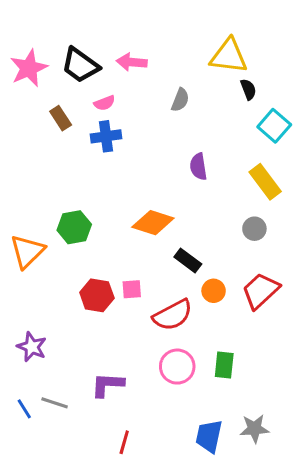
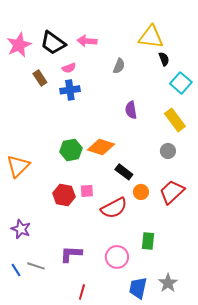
green hexagon: (74, 227) -> (71, 150), moved
pink circle: (177, 367) -> (117, 257), moved
gray star: (254, 429) -> (168, 283), turned -30

